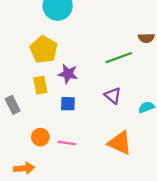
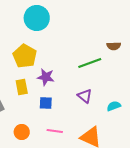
pink line: (67, 143) -> (55, 131), moved

